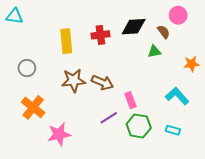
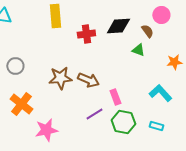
yellow rectangle: (66, 41) -> (55, 16), moved
green triangle: (154, 51) -> (138, 50), turned 32

